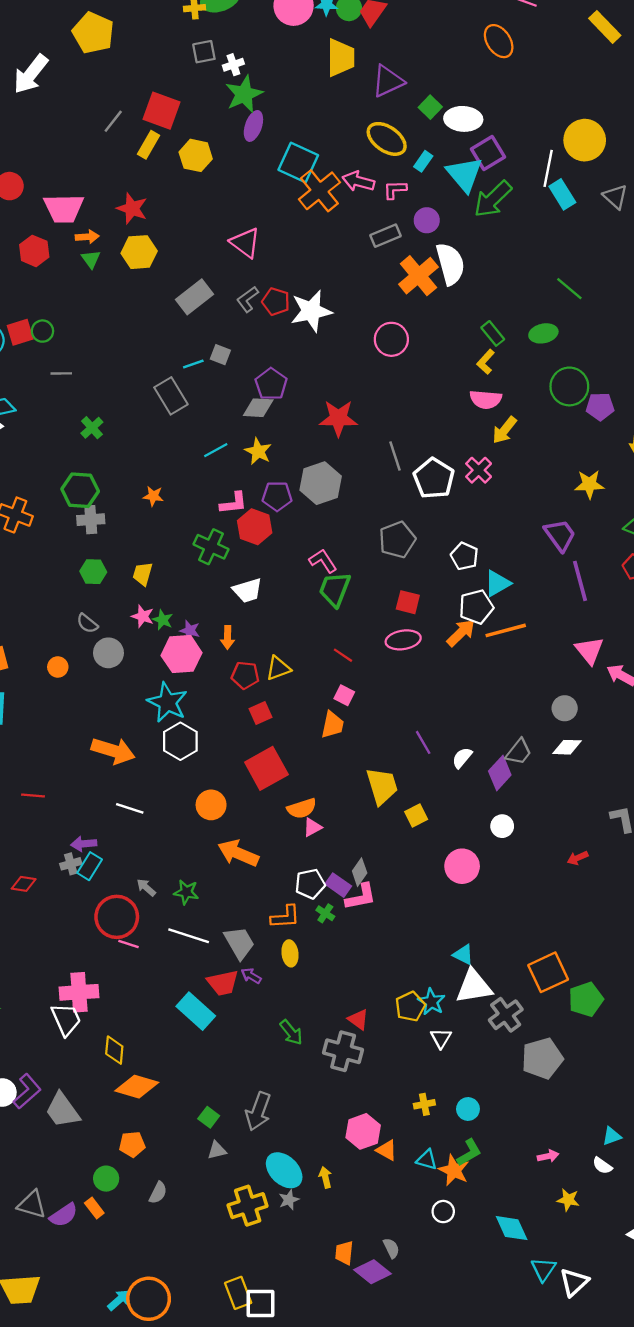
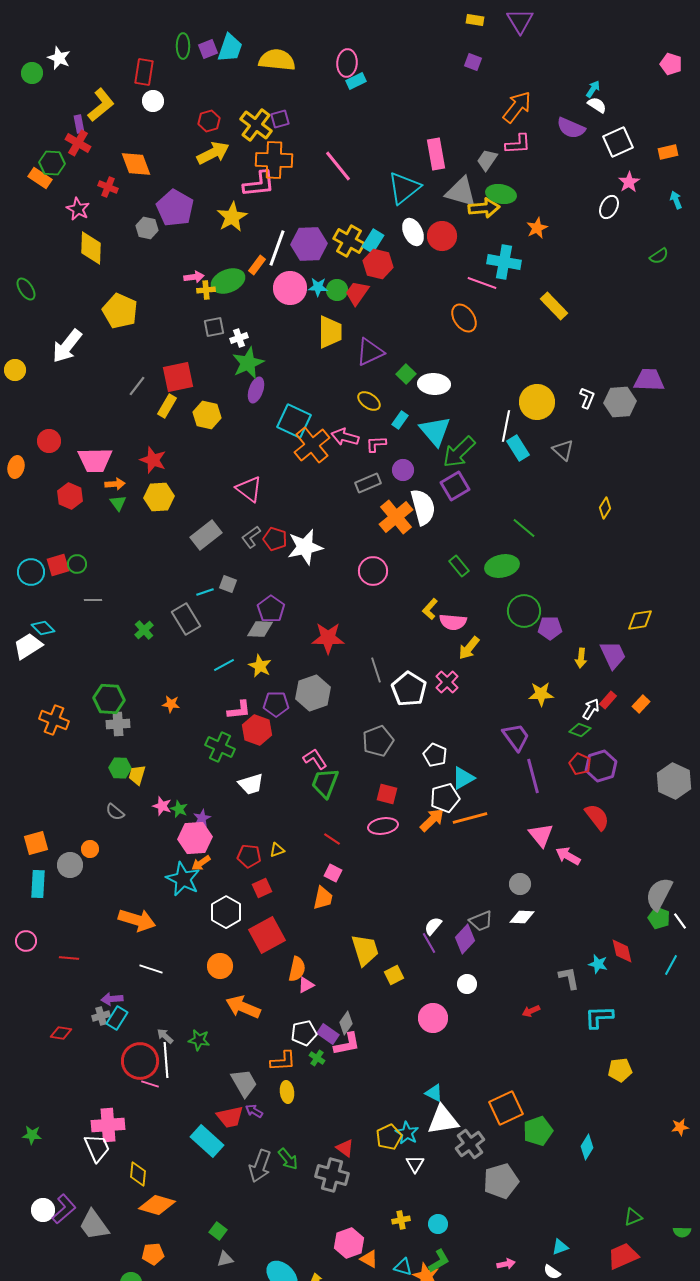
red square: (162, 111) -> (178, 377), turned -32
yellow ellipse: (387, 139) -> (369, 401), size x0.7
purple square: (488, 153) -> (455, 486), moved
green ellipse: (543, 333) -> (502, 566), size x1.4
yellow L-shape: (486, 362) -> (430, 609), moved
green cross: (92, 428) -> (144, 630), moved
yellow trapezoid: (143, 574) -> (137, 775), moved
purple star: (190, 630) -> (202, 818), turned 30
orange arrow: (228, 638) -> (201, 863), moved, turned 54
gray circle: (108, 653) -> (70, 865), moved
yellow triangle: (278, 668) -> (277, 850), size x0.7
white hexagon: (180, 741) -> (226, 912), moved
purple line: (423, 742) -> (429, 943), moved
gray trapezoid: (519, 752) -> (481, 921), turned 30
orange semicircle: (302, 808) -> (297, 969), turned -60
white line: (189, 936) -> (166, 1060), moved, turned 68
gray arrow: (258, 1111) -> (260, 1166), moved

